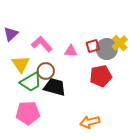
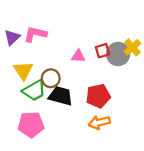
pink L-shape: (42, 44) -> (35, 34), moved, turned -35
red pentagon: (101, 76) -> (98, 96), moved
orange arrow: (90, 122) -> (99, 122), moved

